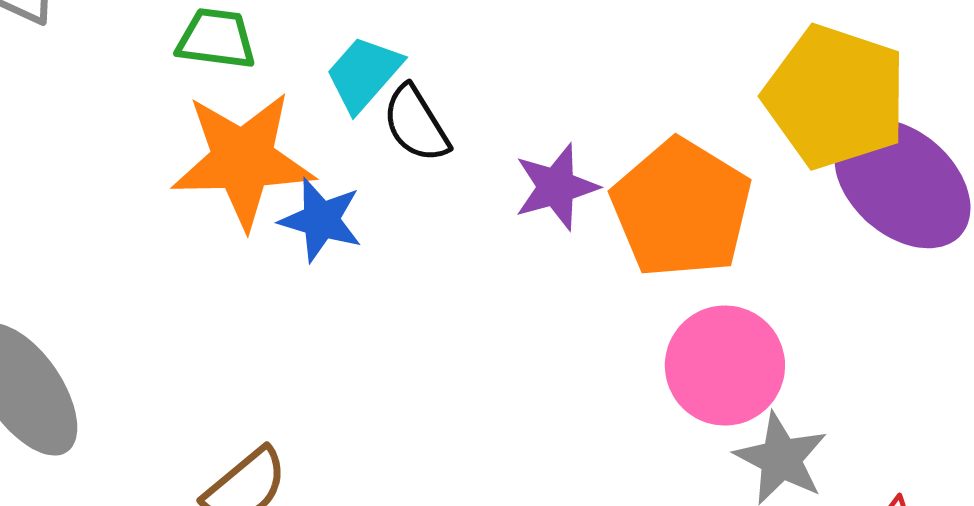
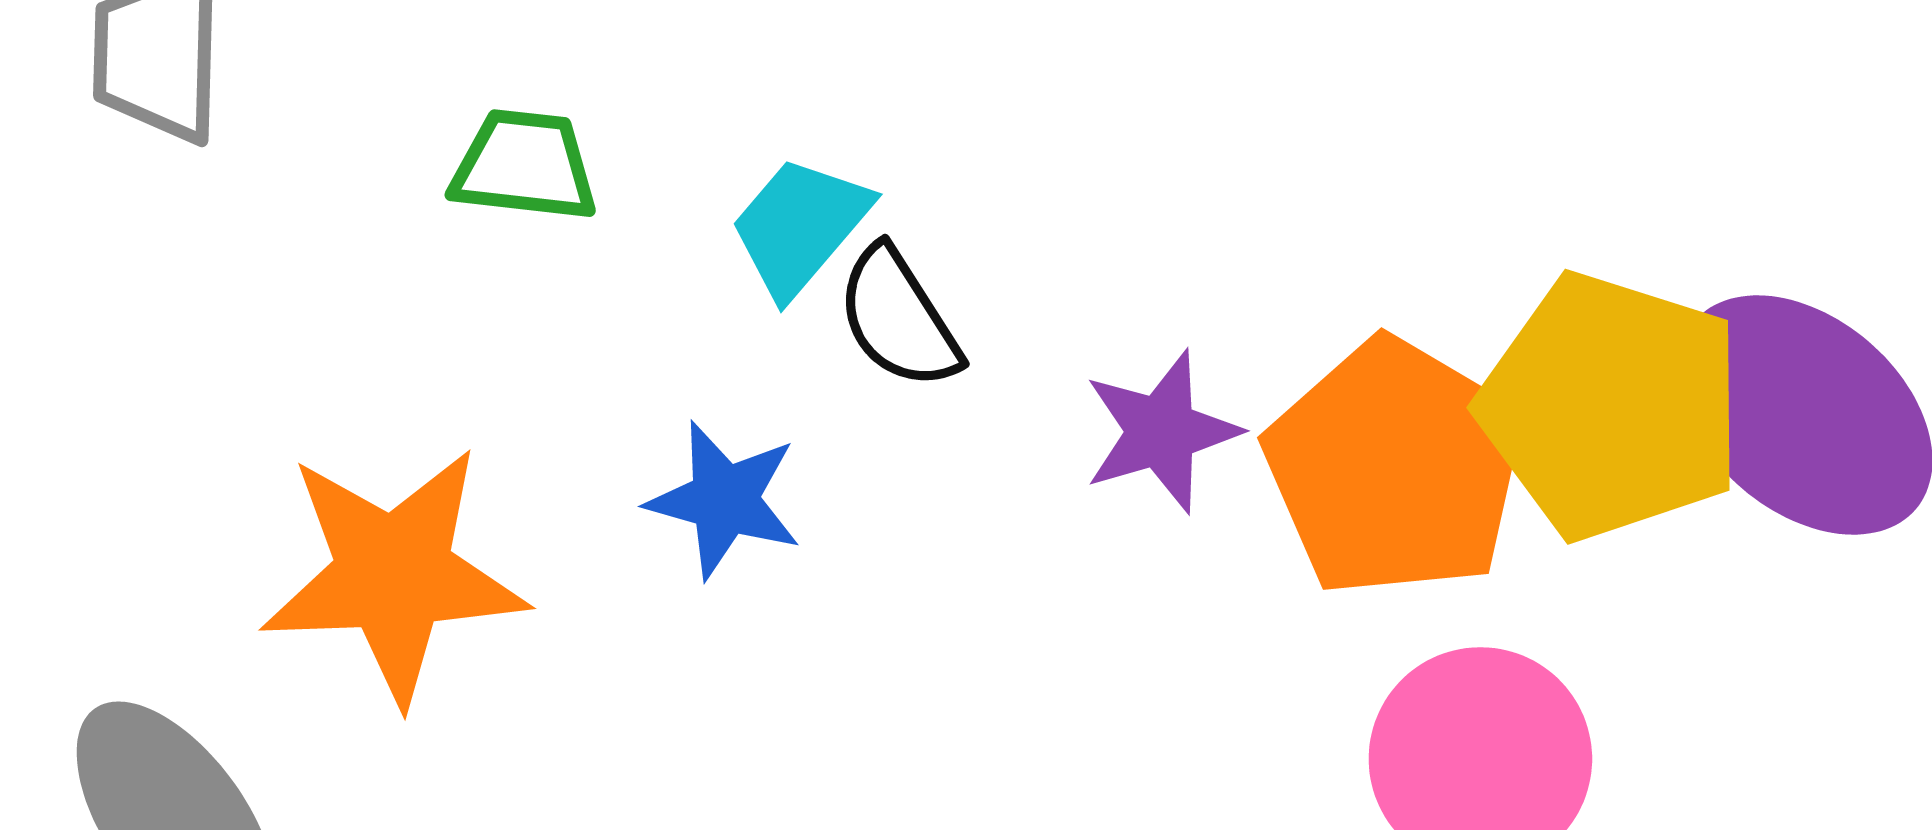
yellow pentagon: (835, 97) -> (1611, 406), moved
orange star: (243, 160) -> (394, 574), moved

